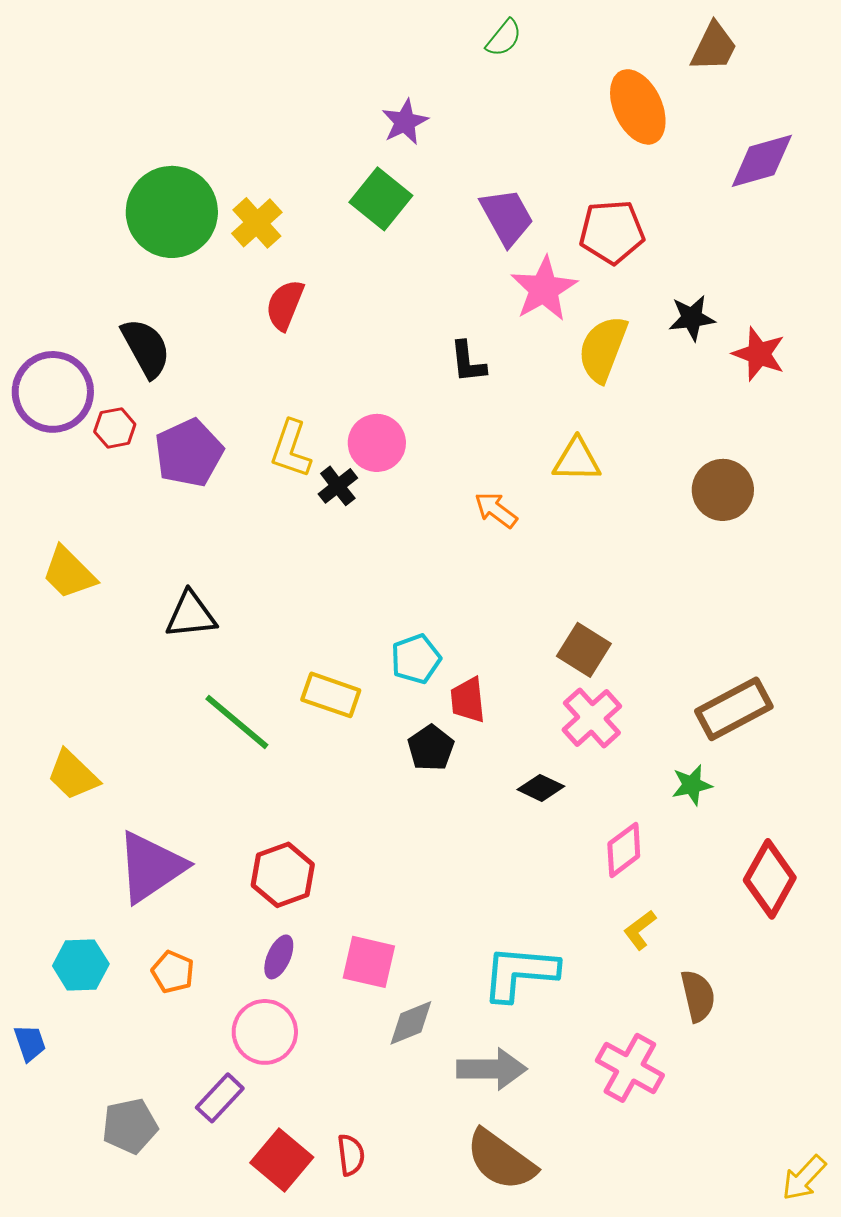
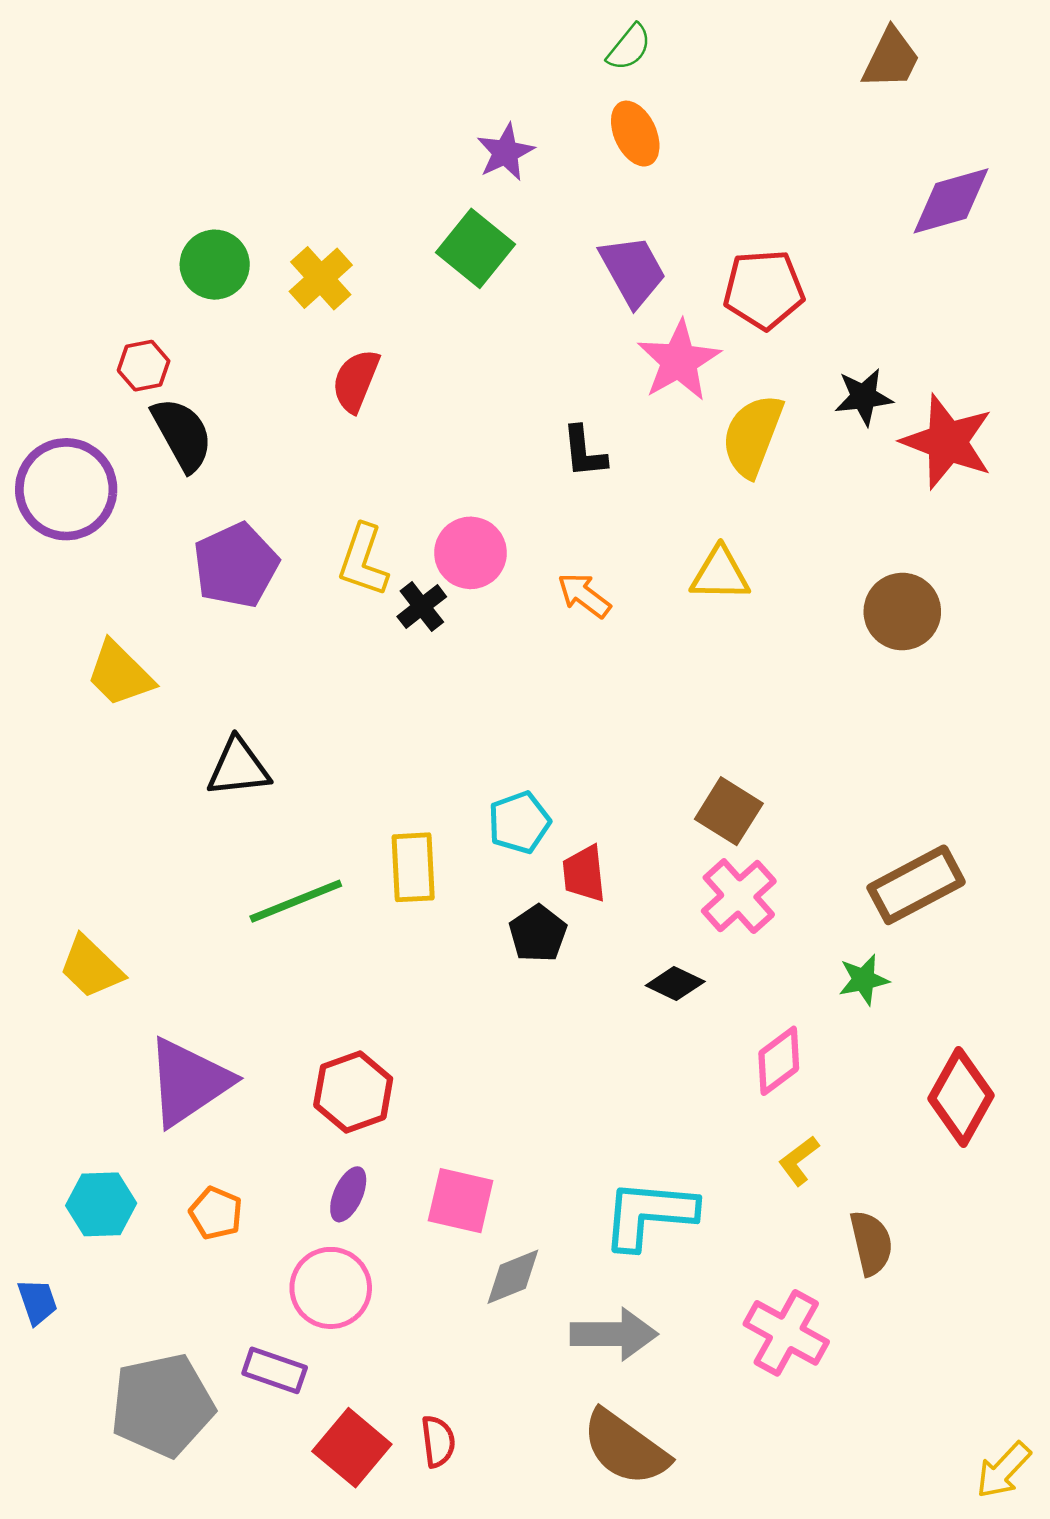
orange ellipse: (638, 107) -> (635, 134), moved, size x0.7
green circle: (172, 212) -> (215, 265), size x0.6
red star: (759, 354) -> (947, 442), size x1.4
red hexagon: (115, 428) -> (144, 366), moved
orange arrow: (496, 510) -> (584, 595), moved
yellow trapezoid: (69, 573) -> (120, 674), moved
yellow rectangle: (331, 695) -> (413, 867), turned 68
green line: (237, 722) -> (296, 901), turned -62
purple rectangle: (220, 1098) -> (275, 1370), turned 66
gray pentagon: (130, 1126) -> (162, 1405), size x1.5

